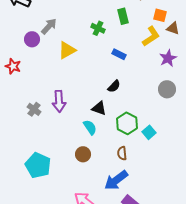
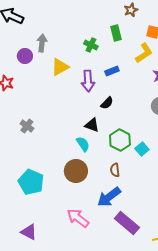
gray arrow: (49, 26) -> (42, 43), turned -36
blue rectangle: (119, 54) -> (112, 71), turned -48
purple arrow: (59, 101) -> (88, 81), moved
brown circle: (83, 154) -> (76, 171), size x1.5

